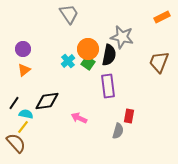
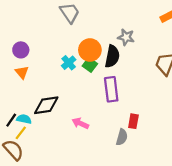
gray star: (122, 37) -> (126, 37), size x0.7
orange triangle: (24, 70) -> (22, 72), turned -32
black line: (14, 103) -> (11, 120), moved

